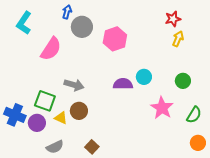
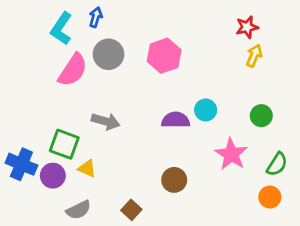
cyan L-shape: (24, 23) -> (61, 29), moved
gray circle: (82, 27) -> (109, 54), moved
brown circle: (79, 111) -> (174, 180), moved
orange circle: (198, 143) -> (270, 197), moved

